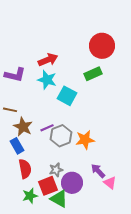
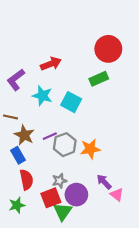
purple L-shape: (15, 75) -> (16, 80), turned 130
cyan star: (47, 80) -> (42, 96), moved
green star: (30, 196) -> (17, 205), moved
green triangle: (59, 199) -> (63, 212), turned 36

